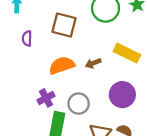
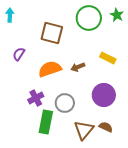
purple semicircle: (27, 38) -> (19, 54), moved, turned 32
yellow rectangle: (127, 53) -> (108, 58), size x0.7

